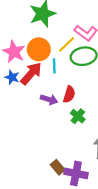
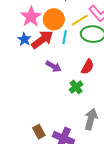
red semicircle: (69, 94) -> (88, 67), moved
brown rectangle: (58, 167) -> (39, 132), moved

